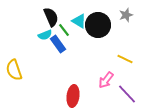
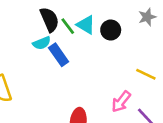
black circle: (98, 25) -> (111, 30), size x0.6
green line: (64, 30) -> (68, 26), moved

